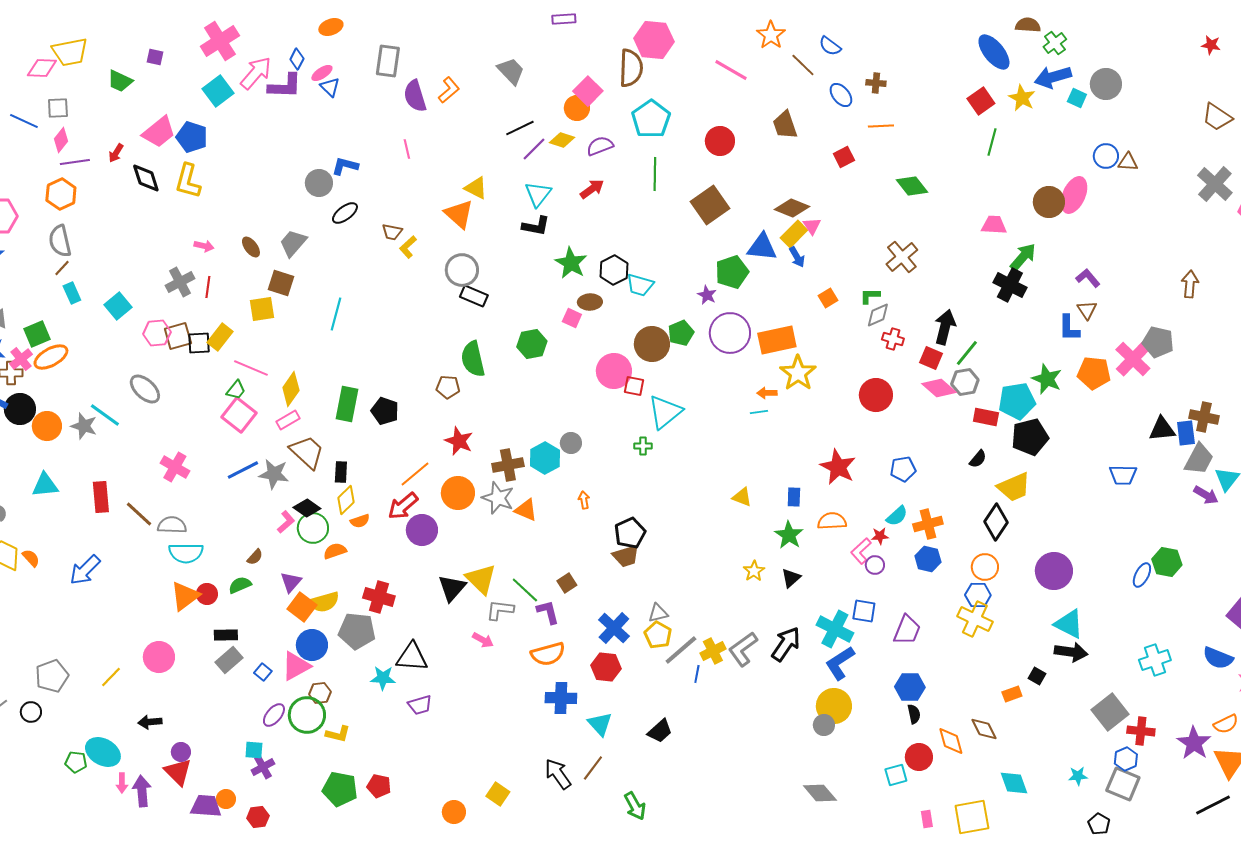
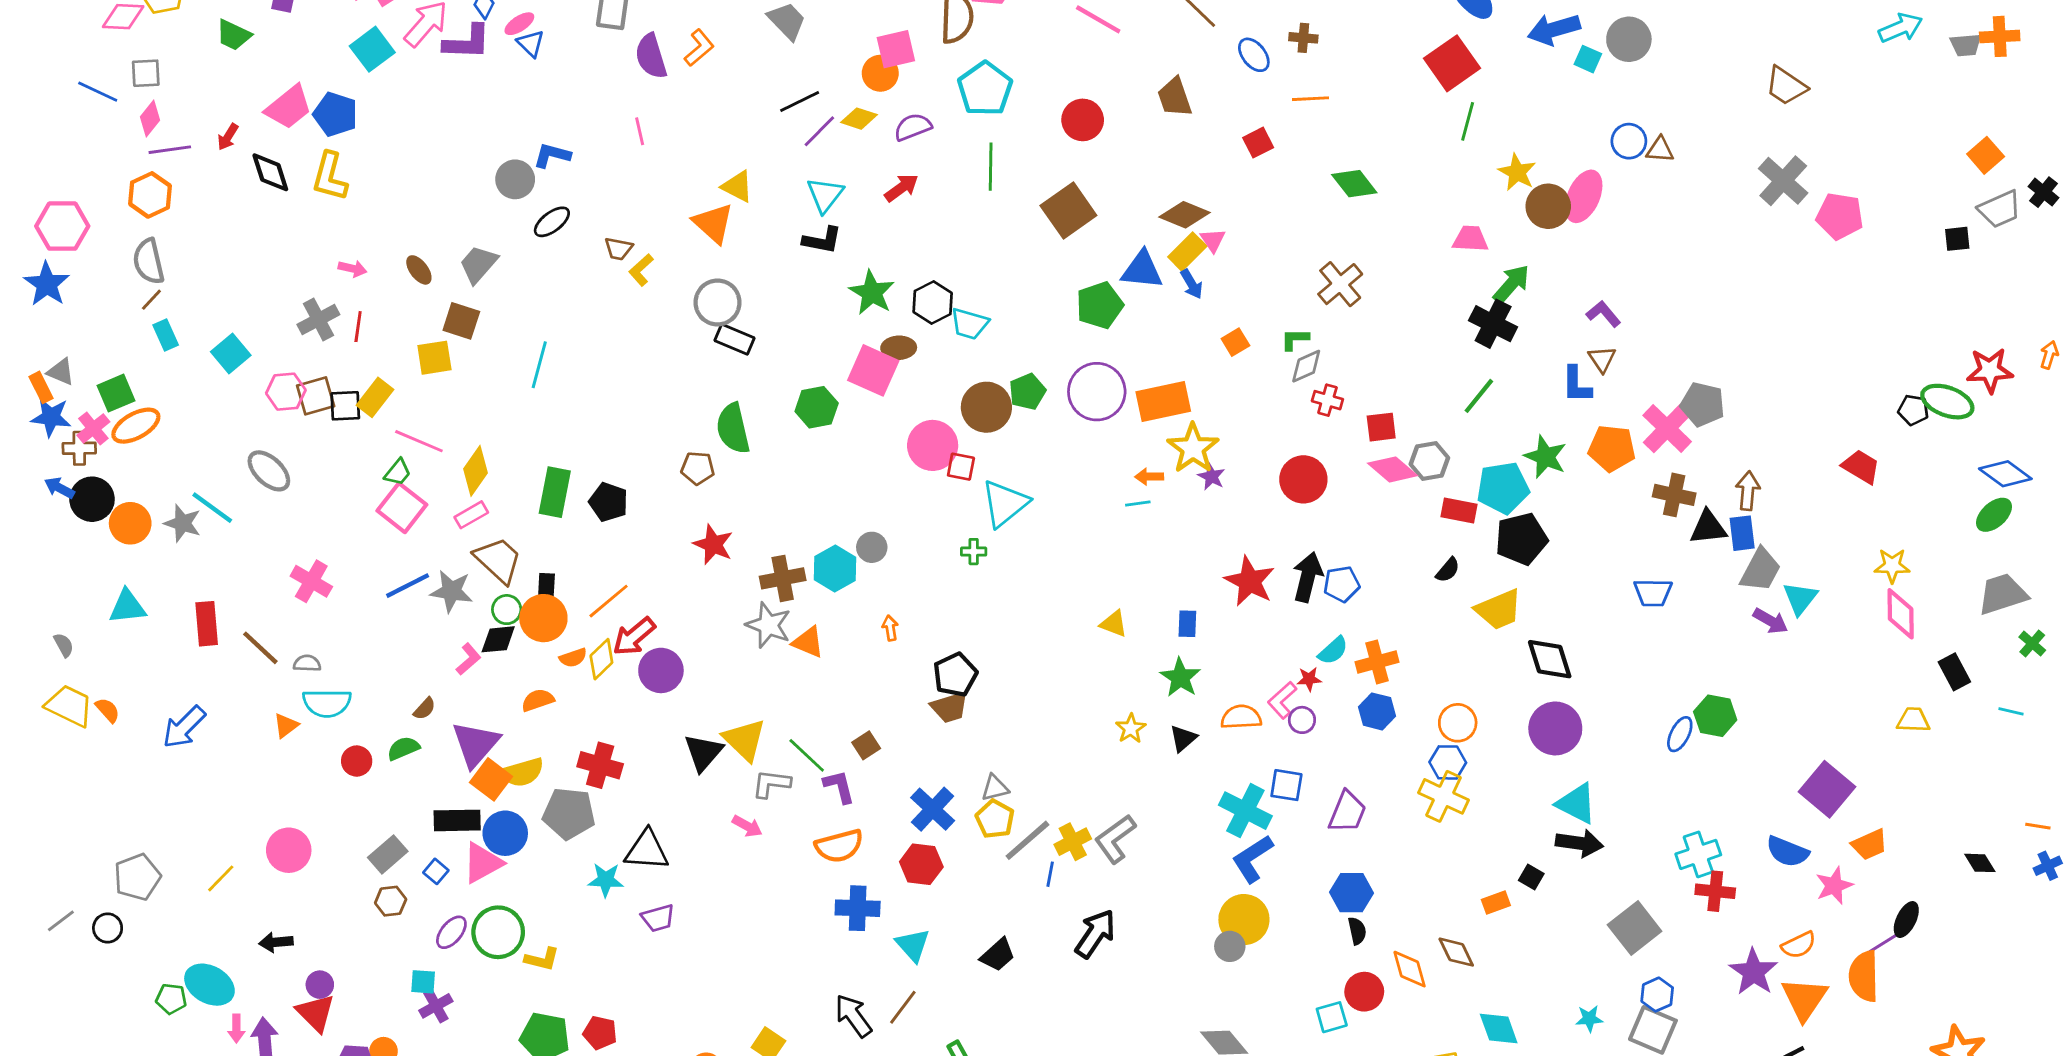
pink square: (588, 91) -> (896, 49), turned 32
yellow star: (1022, 98) -> (1517, 172), moved
red square: (981, 101) -> (1452, 63), size x1.4
brown arrow: (1190, 284) -> (1748, 491), moved
purple star: (707, 295) -> (1211, 477), moved
pink square: (572, 318) -> (873, 370), size x1.8
black arrow: (945, 327) -> (1308, 577), moved
green line: (967, 353) -> (1479, 396), moved
red square: (931, 358) -> (1381, 427), turned -30
brown cross: (1204, 417) -> (1674, 495), moved
orange line: (415, 474) -> (609, 601), moved
orange circle: (458, 493) -> (543, 618), moved
yellow diamond: (346, 500) -> (601, 659), moved
black diamond: (307, 508) -> (498, 639), turned -40
orange semicircle: (832, 521) -> (1241, 717), moved
black diamond: (996, 522) -> (1550, 659), moved, turned -51
gray semicircle: (172, 525) -> (307, 663), size x0.7
green circle: (313, 528) -> (507, 610), moved, size x0.7
purple triangle: (291, 582) -> (476, 744), size x1.6
orange triangle: (185, 596) -> (286, 726), moved, size x0.6
black rectangle: (226, 635) -> (457, 820), moved, size x1.4
black arrow: (786, 644) -> (1095, 934), moved
brown hexagon: (320, 693) -> (391, 901), moved
red cross: (1141, 731) -> (1715, 891), moved

